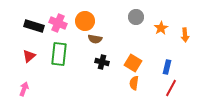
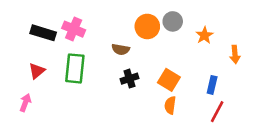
orange circle: (85, 21) -> (147, 26), moved
orange arrow: (185, 35) -> (235, 54), moved
black cross: (102, 62) -> (130, 79), turned -32
pink arrow: (24, 89) -> (25, 103), moved

